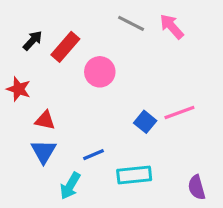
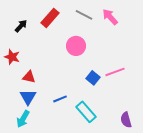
red rectangle: (65, 47) -> (50, 18), moved
pink circle: (100, 72) -> (76, 46), moved
cyan rectangle: (134, 175) -> (86, 112), turned 55
cyan arrow: (70, 186) -> (23, 119), moved

